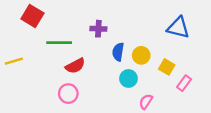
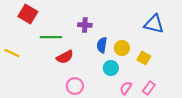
yellow line: (14, 61) -> (12, 53), turned 42
pink rectangle: (184, 83) -> (149, 88), moved
pink circle: (68, 94) -> (75, 86), moved

